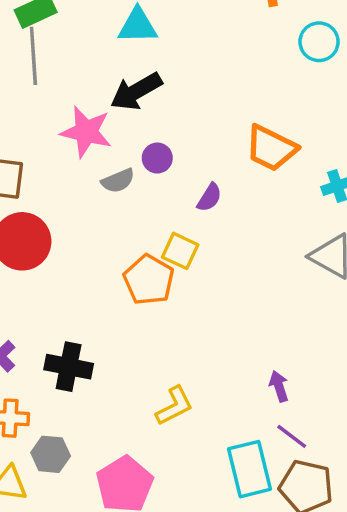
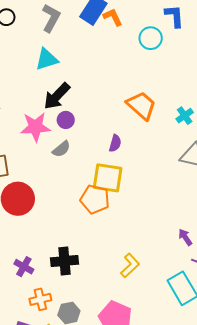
orange trapezoid: (271, 148) -> (141, 106), turned -148
purple circle: (157, 158) -> (66, 120), moved
yellow square: (180, 251) -> (108, 178), size x1.5

